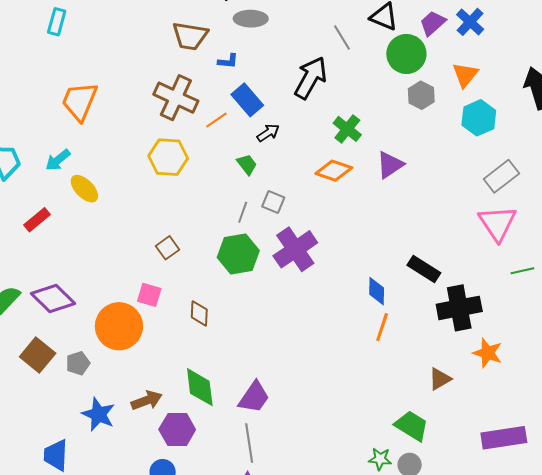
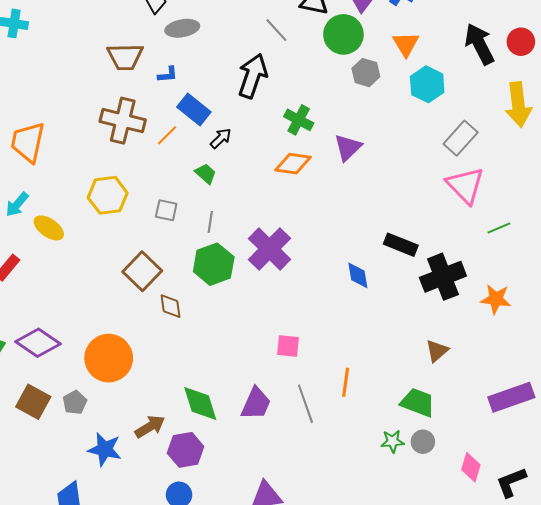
yellow hexagon: (168, 157) -> (108, 195), moved
gray square: (273, 202) -> (166, 210), moved
brown square: (167, 248) -> (142, 271), size x1.6
pink square: (149, 295) -> (288, 346), moved
brown diamond: (199, 313) -> (170, 306), moved
orange line: (382, 327) -> (346, 382), moved
orange star: (488, 353) -> (496, 299), moved
gray line: (249, 443) -> (305, 404), moved

